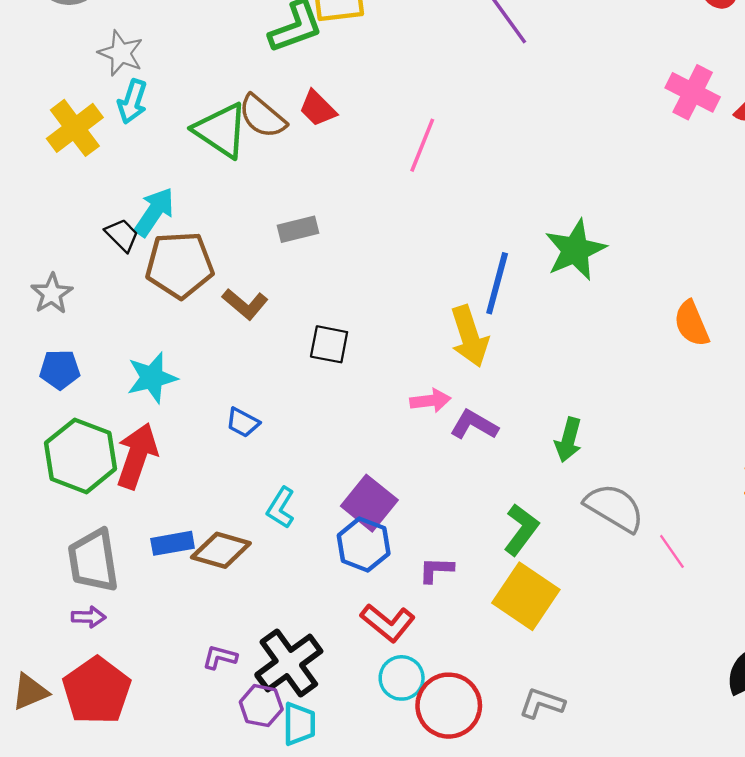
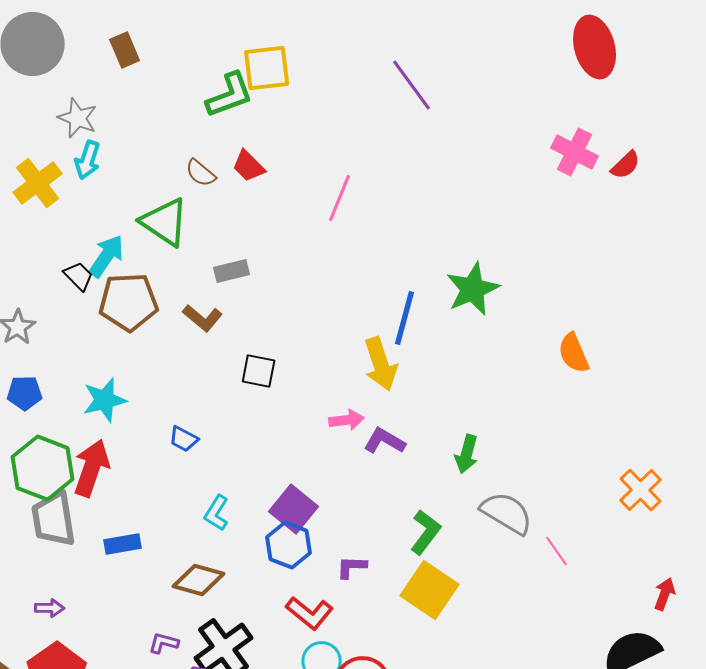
brown semicircle: (262, 116) -> (201, 173), size x0.7
green triangle: (221, 130) -> (165, 222), moved
brown L-shape: (245, 304) -> (203, 318), moved
brown diamond: (221, 550) -> (199, 580), moved
gray trapezoid: (93, 561) -> (54, 519), moved

